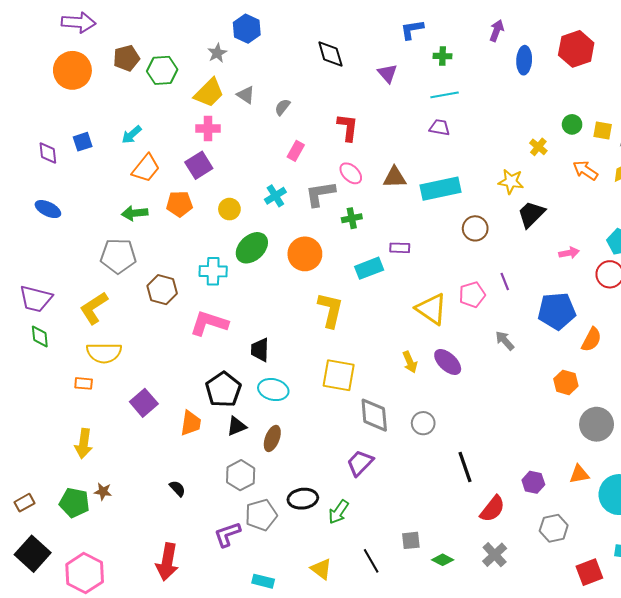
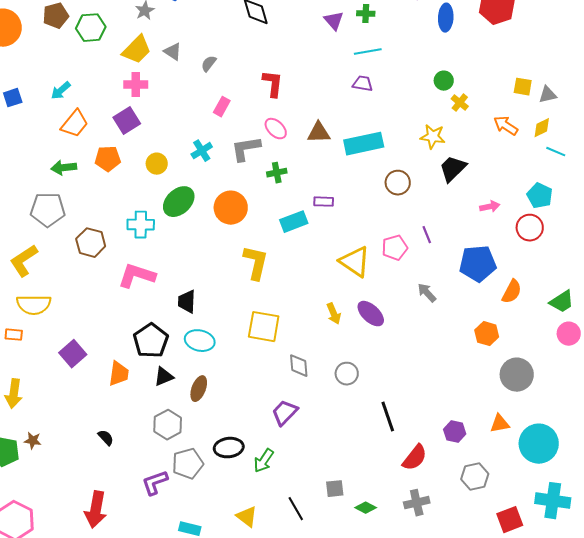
purple triangle: (387, 73) -> (334, 21), moved
green circle: (572, 124) -> (444, 81), moved
gray diamond: (374, 415) -> (299, 366), size x0.7
gray cross: (495, 555) -> (417, 503), turned 30

